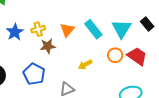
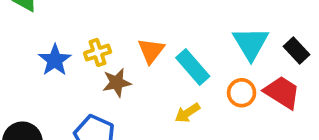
black rectangle: (147, 24) -> (296, 51), moved
cyan rectangle: (93, 29) -> (193, 67), moved

